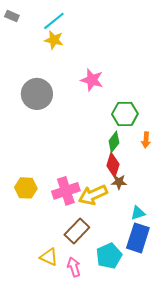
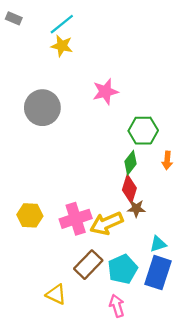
pink star: (92, 80) -> (105, 92), turned -30
cyan pentagon: (109, 256) -> (123, 269), moved
pink arrow: (74, 267) -> (117, 306), moved

